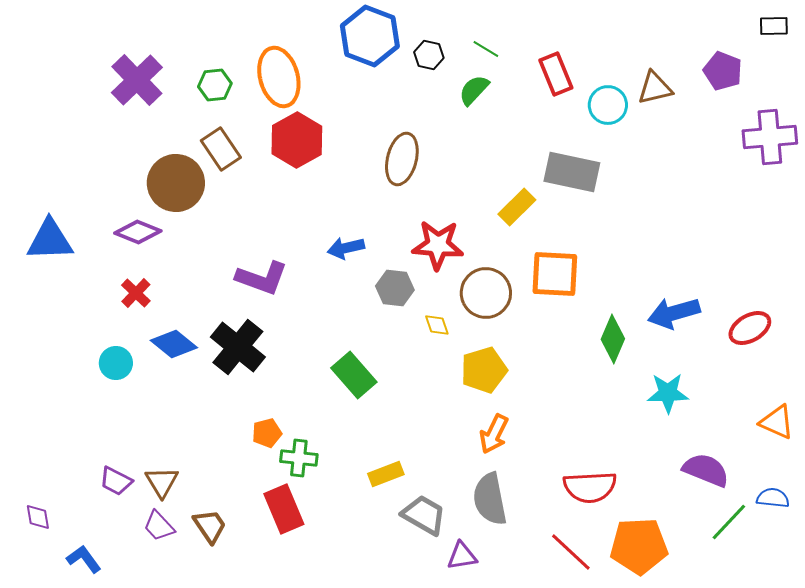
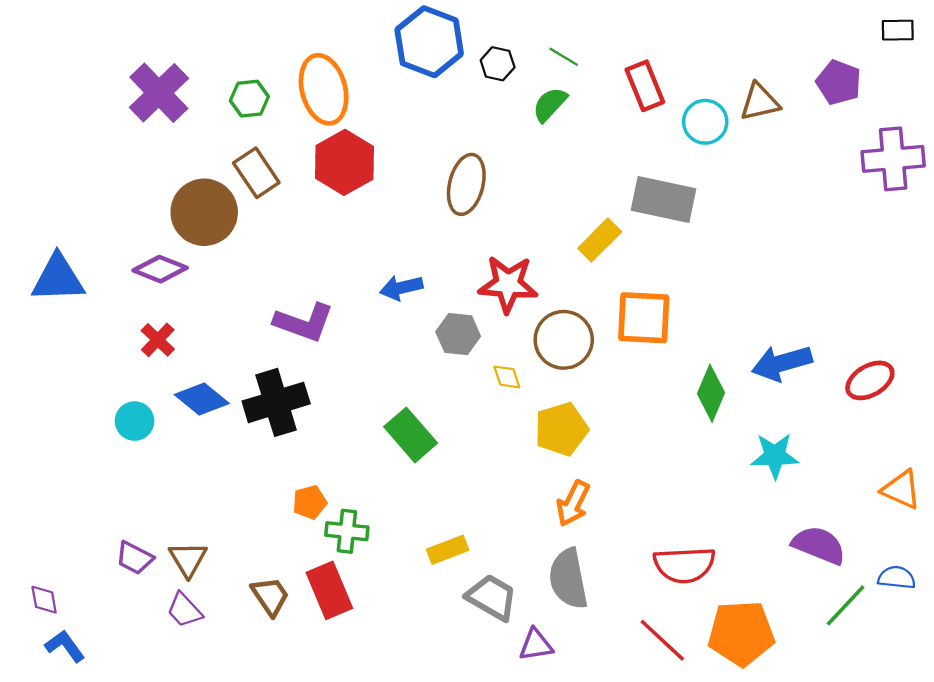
black cross: (238, 347) -> (276, 402), turned 34
brown trapezoid: (210, 526) -> (270, 596), moved
blue L-shape: (84, 559) -> (65, 646), moved

